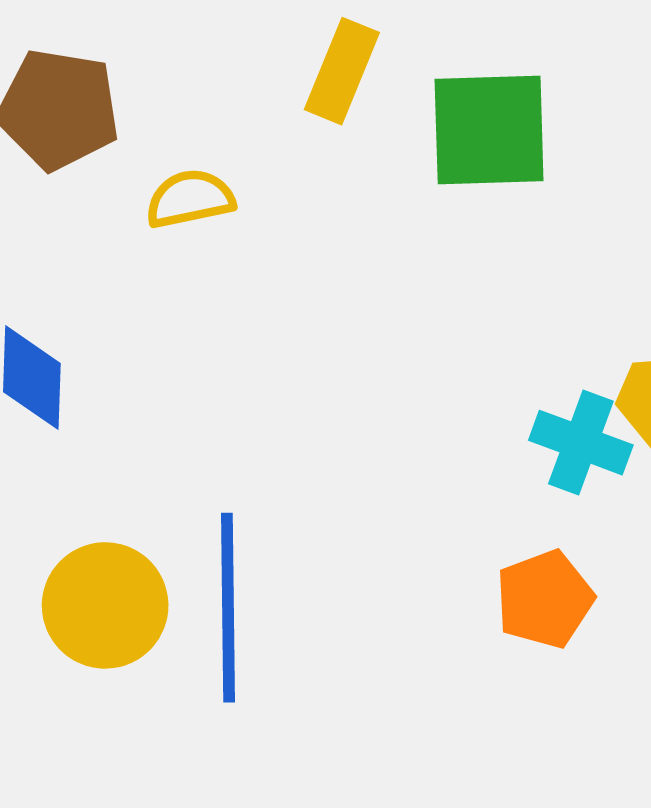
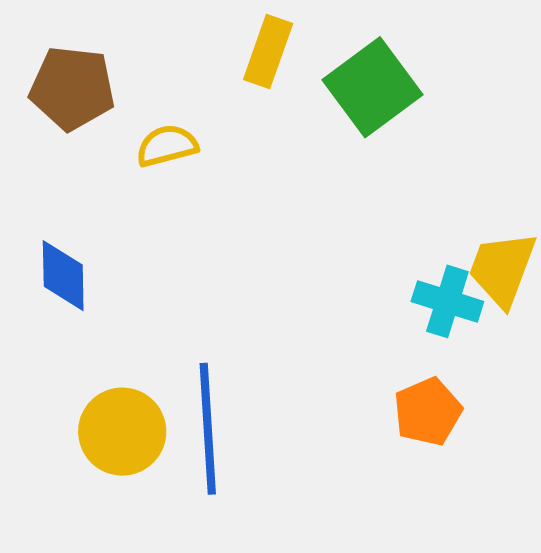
green square: (489, 130) -> (373, 87), turned -32

